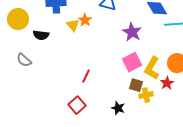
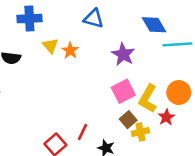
orange star: (85, 20) -> (70, 51), moved
red line: (86, 76) -> (82, 132), moved
brown square: (136, 85) -> (128, 120), turned 32

